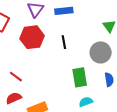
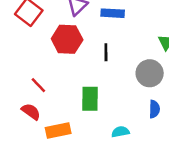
green rectangle: (80, 77) -> (90, 99), moved
red semicircle: (14, 98) -> (31, 112), turned 49

